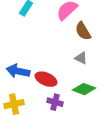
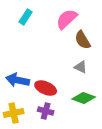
purple cross: (55, 102) -> (46, 111), moved

